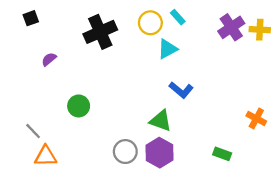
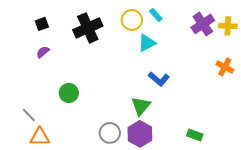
black square: (31, 18) -> (42, 24), moved
orange cross: (256, 118) -> (225, 67), moved
green triangle: (161, 121) -> (141, 106), turned 50

